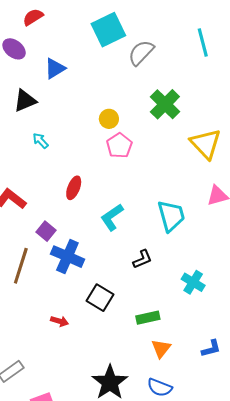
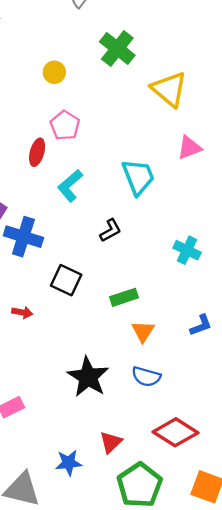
pink pentagon: (119, 146) -> (65, 125), moved
red ellipse: (74, 188) -> (37, 152), moved
cyan cross: (193, 282) -> (187, 250), moved

